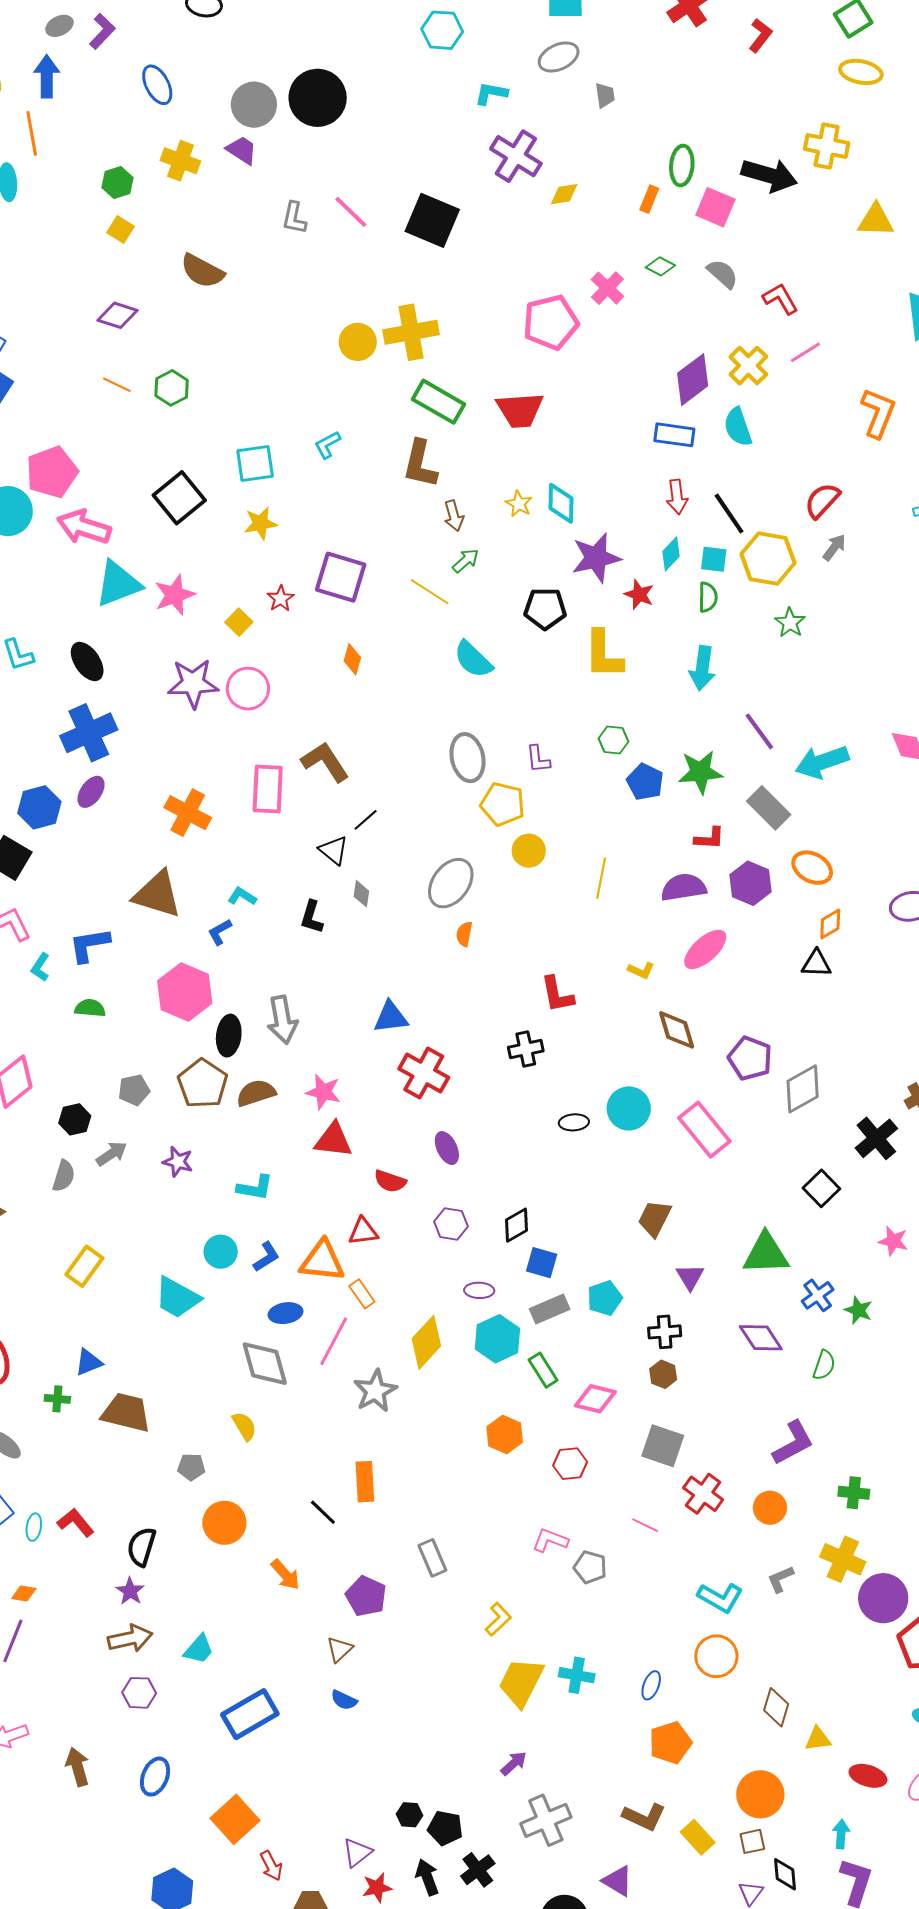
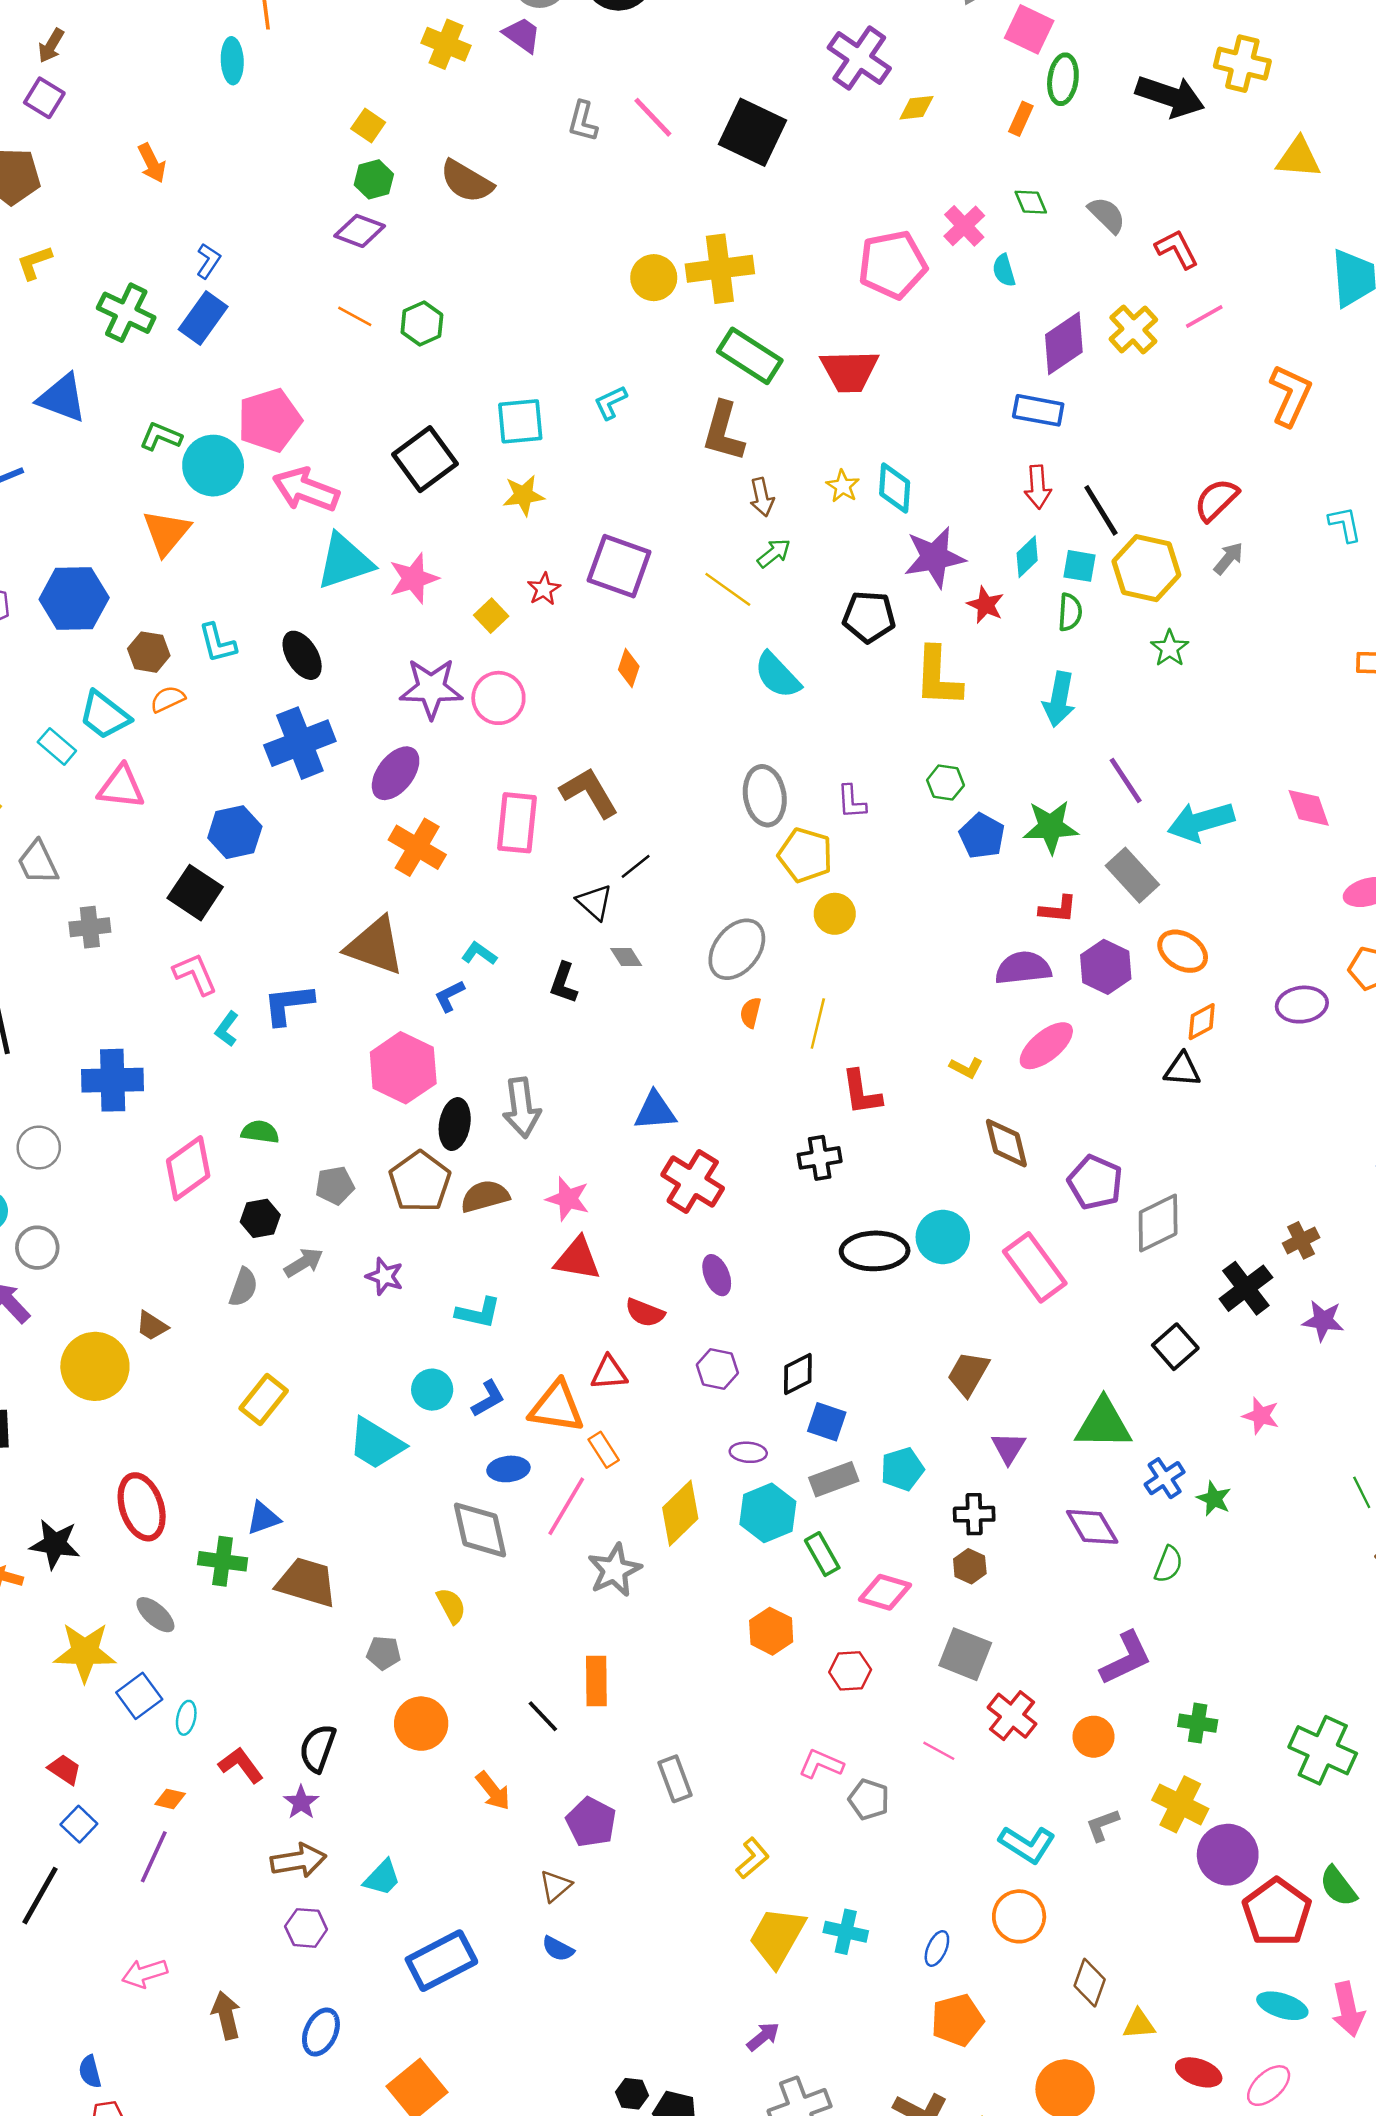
green hexagon: (117, 183) -> (374, 179), moved
pink square: (715, 207) -> (1029, 29), moved
green diamond: (660, 266) -> (1031, 202), turned 36
cyan semicircle: (738, 427) -> (1004, 270), moved, size x0.7
purple ellipse: (91, 792) -> (396, 773), moved, size x1.4
yellow line: (601, 878) -> (818, 1023), moved
gray diamond: (361, 894) -> (626, 957), turned -44
green semicircle: (90, 1008) -> (260, 1132), moved
black ellipse: (574, 1122) -> (875, 1251), size x1.8
green cross: (57, 1399) -> (223, 1561), size x1.5
red L-shape: (76, 1523) -> (241, 1765), moved

